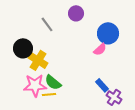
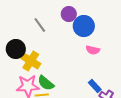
blue circle: (108, 33) -> (84, 26), moved
pink semicircle: (100, 49) -> (93, 50), turned 56

